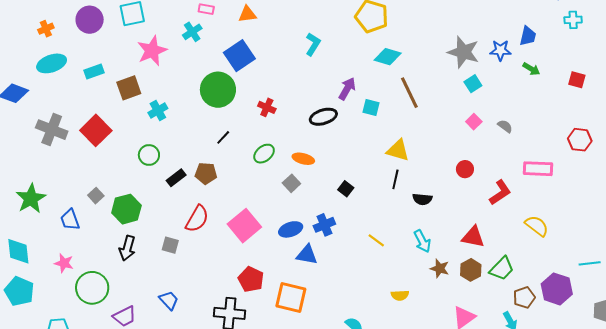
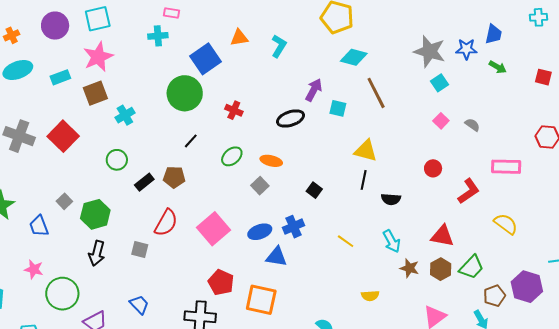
orange triangle: (247, 14) -> (239, 38), moved
cyan cross: (192, 32) -> (158, 36), turned 30
pink star: (152, 51) -> (98, 57), moved

